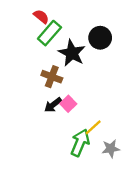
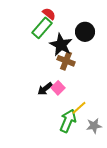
red semicircle: (41, 17) -> (49, 14), moved
brown cross: (52, 77) -> (66, 61), moved

